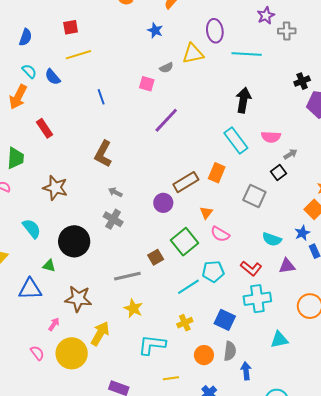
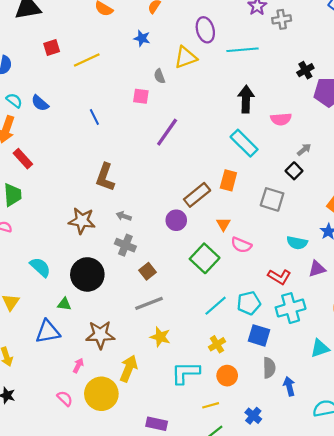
yellow line: (78, 55) -> (87, 60), moved
gray semicircle: (166, 68) -> (159, 76), turned 104
red rectangle: (44, 128) -> (23, 159), moved
pink semicircle: (271, 137) -> (281, 119), moved
brown star: (55, 188) -> (82, 221), moved
brown square: (156, 257) -> (147, 271), moved
cyan pentagon: (213, 271) -> (249, 303), moved
orange circle: (204, 355) -> (227, 376), moved

